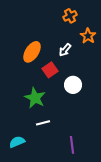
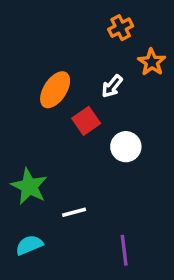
green star: (35, 98) -> (29, 186), moved

